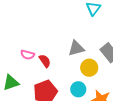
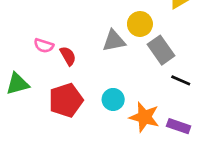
yellow circle: (89, 68) -> (140, 24), moved

